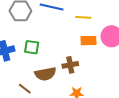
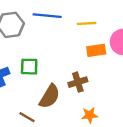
brown semicircle: (45, 74) -> (50, 96), turned -40

